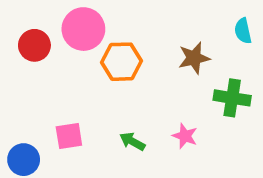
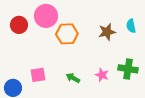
cyan semicircle: (243, 31) -> (131, 26), moved
green cross: (232, 98) -> (128, 69), moved

